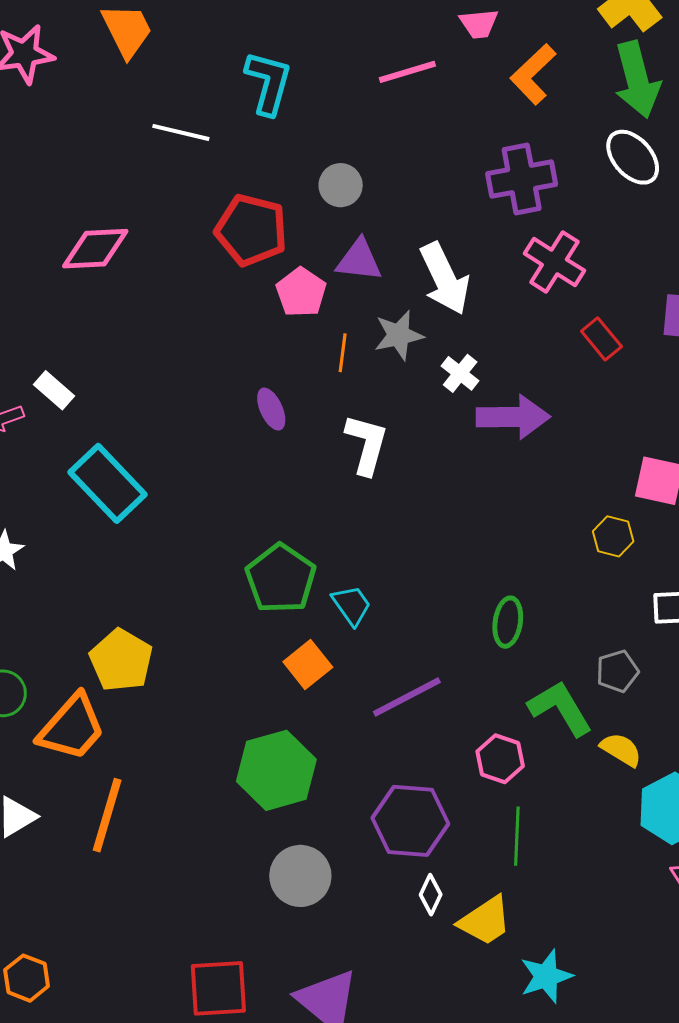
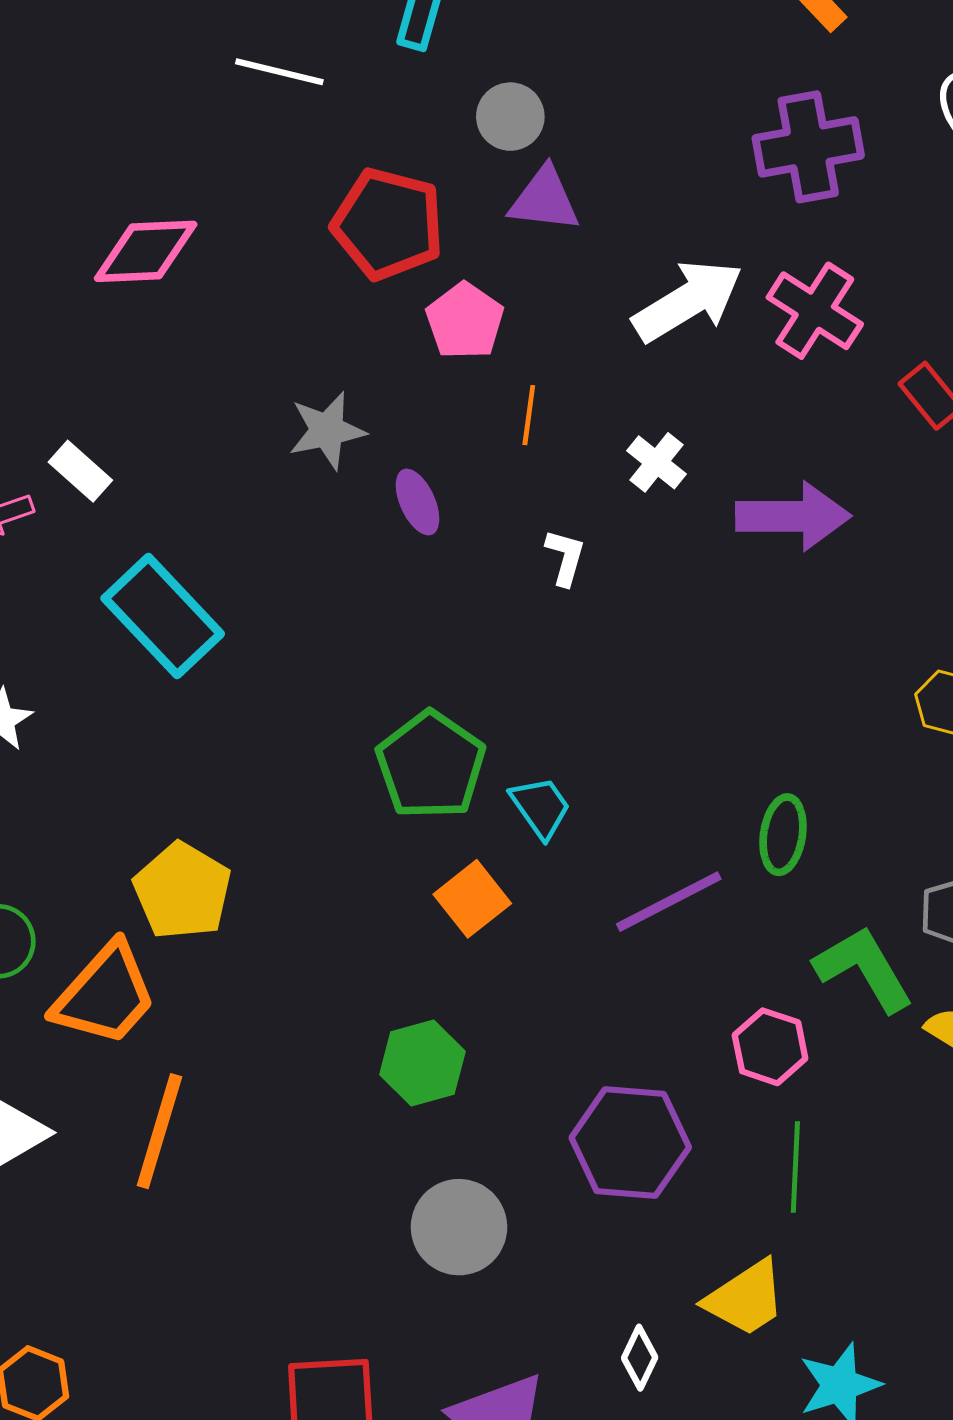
gray circle: (341, 185) -> (510, 117), moved
purple triangle: (359, 260) -> (544, 199), moved
pink cross: (554, 262) -> (815, 311), moved
white arrow: (445, 279) -> (688, 301), turned -96
gray star: (399, 335) -> (327, 430), moved
white cross: (460, 373) -> (657, 462), moved
white L-shape: (367, 444) -> (565, 557), size x0.6
purple line: (407, 697) -> (669, 902), moved
green hexagon: (276, 770) -> (422, 1063), size x0.7
white diamond: (431, 895) -> (640, 1358), moved

